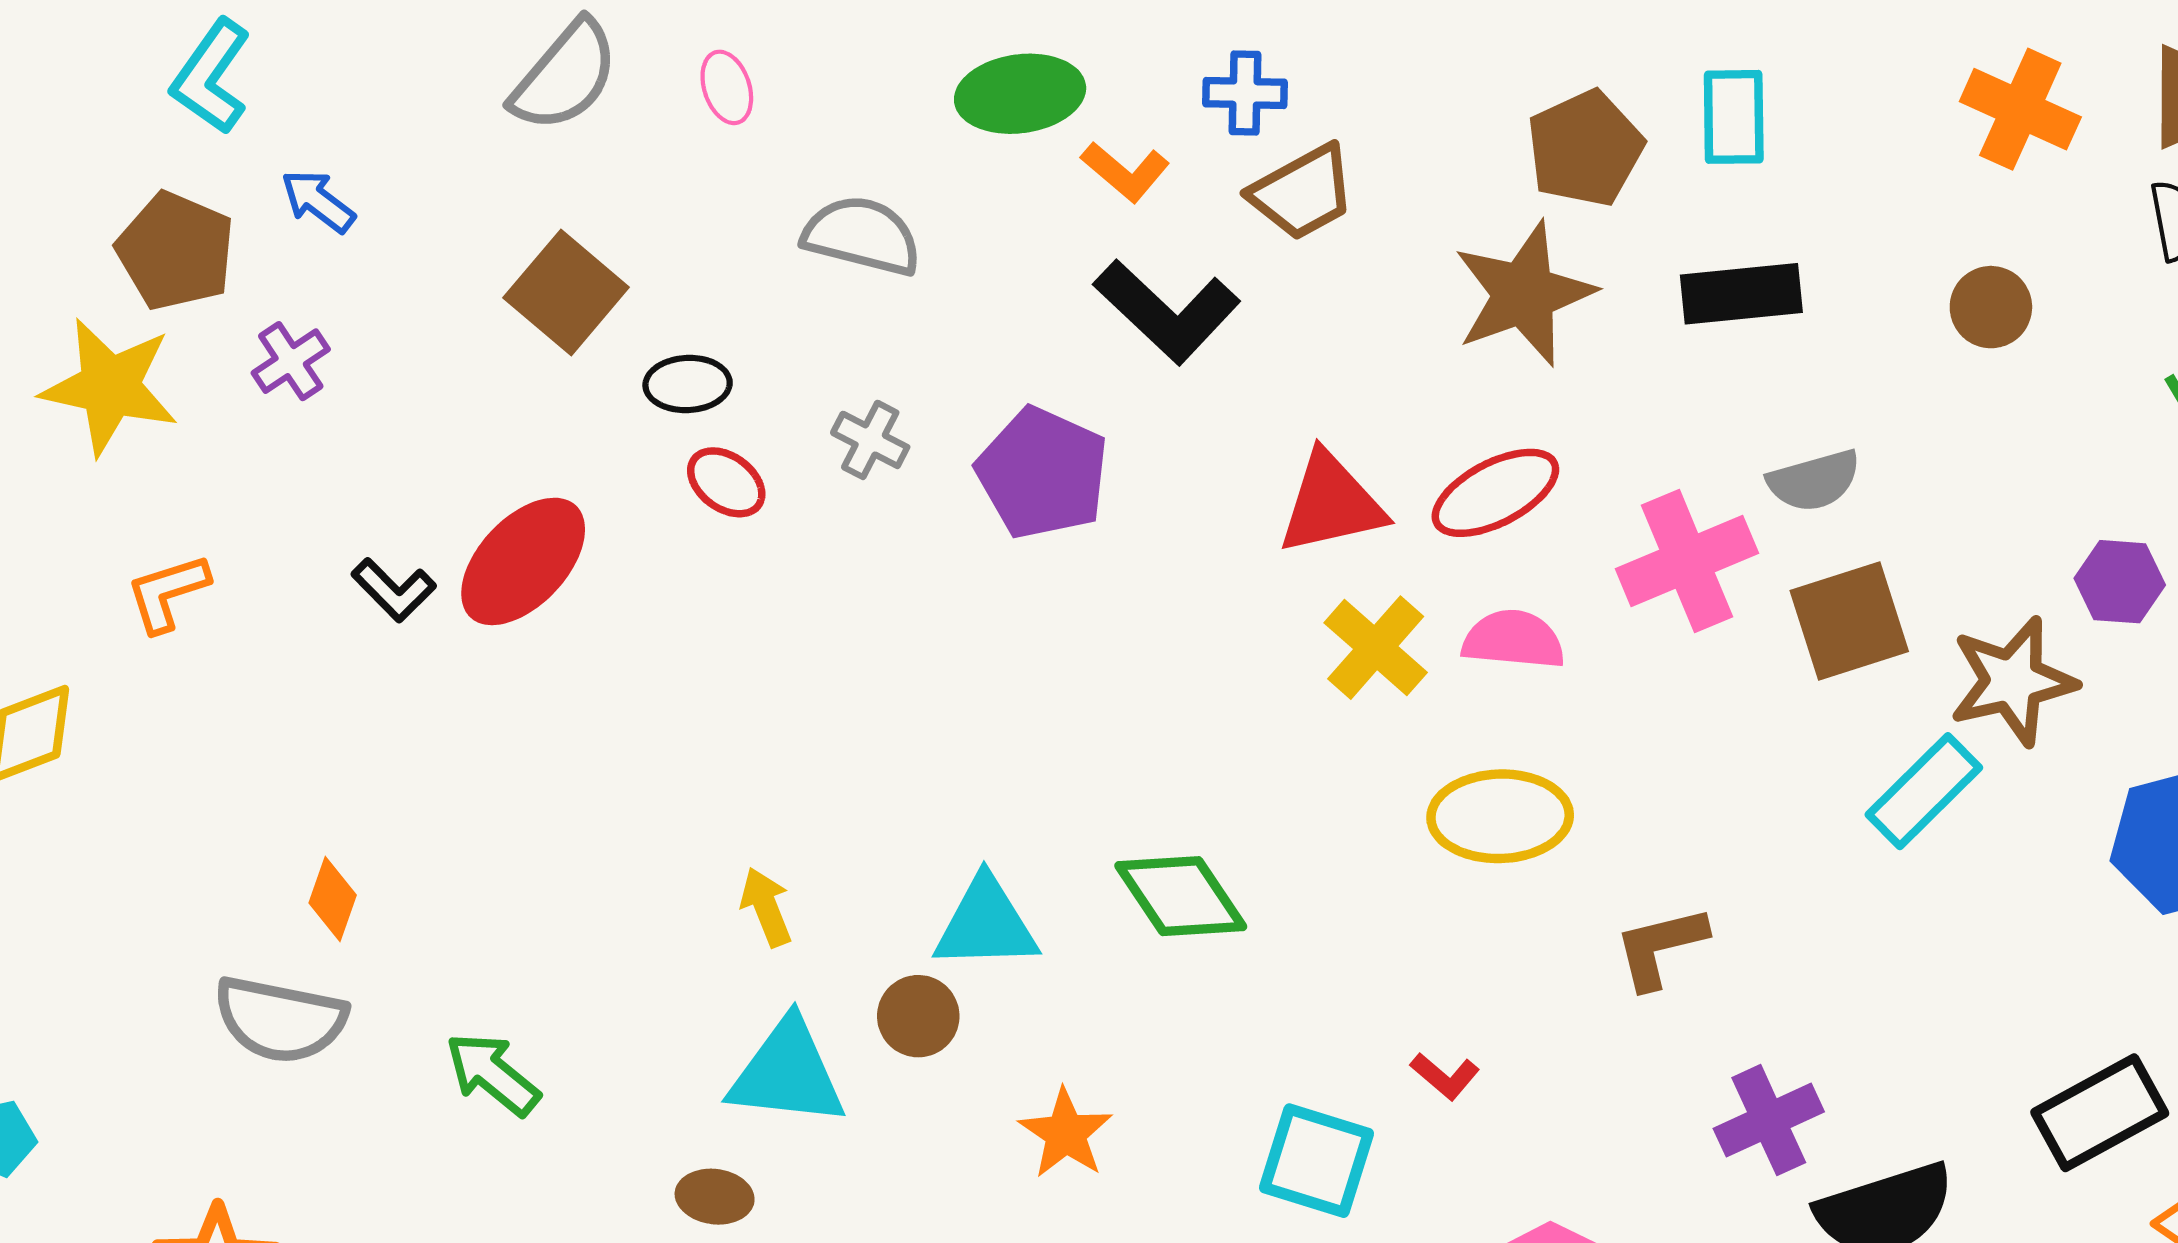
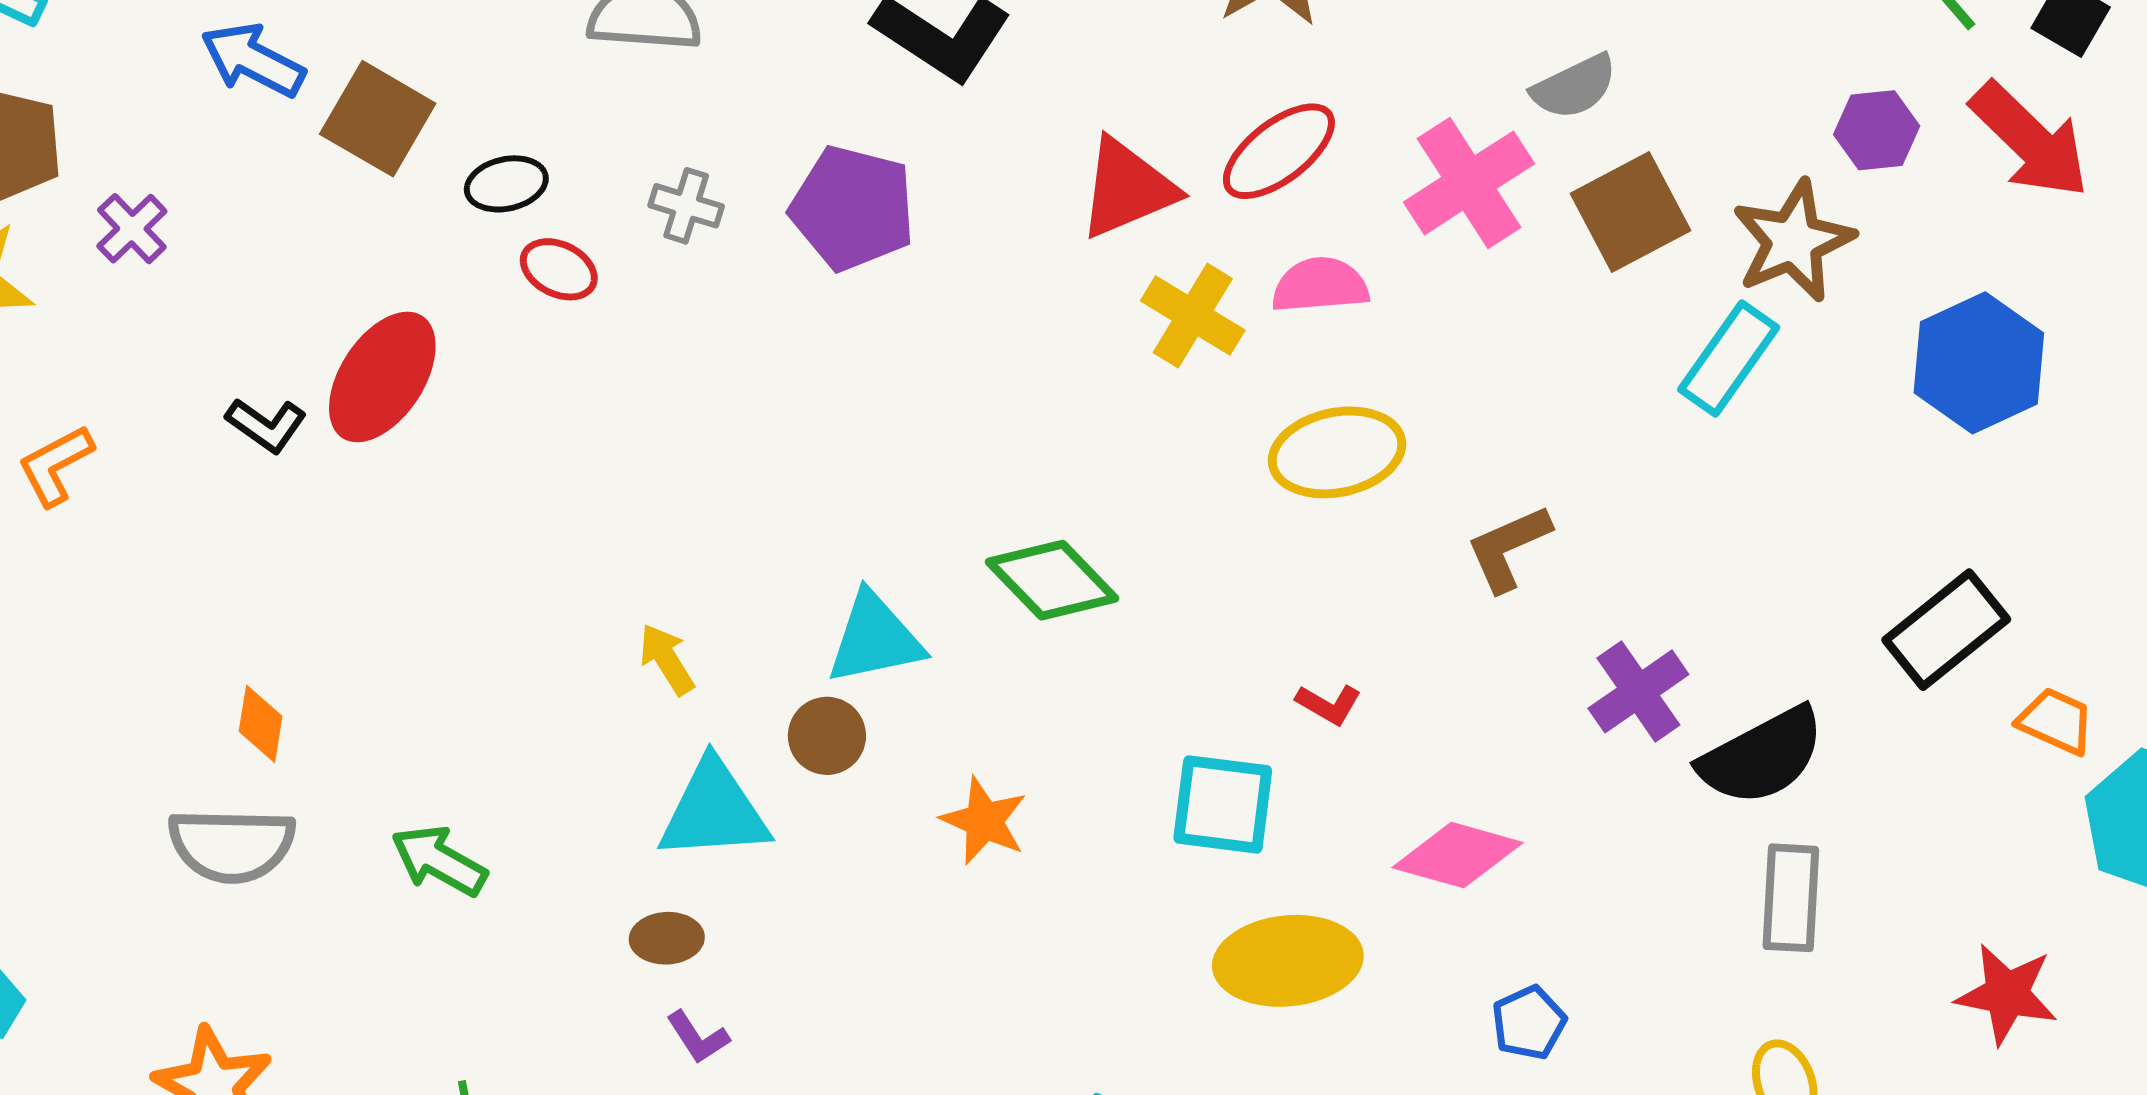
blue arrow: (318, 201) -> (253, 60), moved, size x1.4

